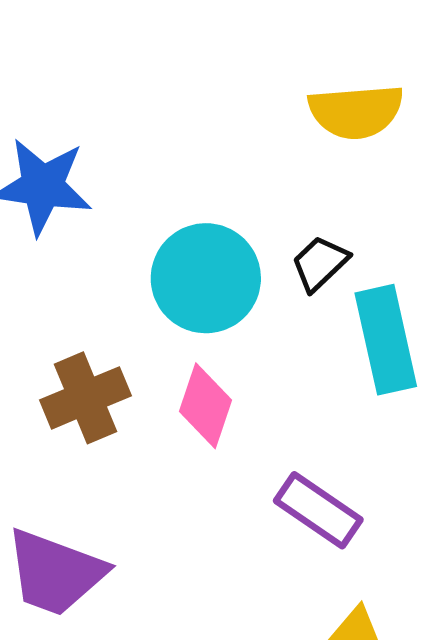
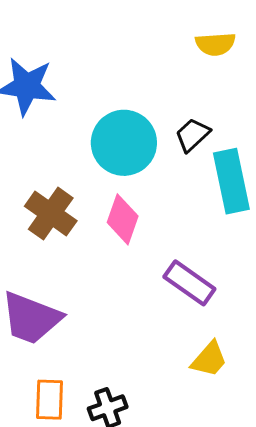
yellow semicircle: (356, 112) -> (215, 44), size x0.7
brown cross: (85, 398) -> (51, 214), turned -33

